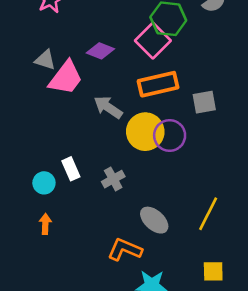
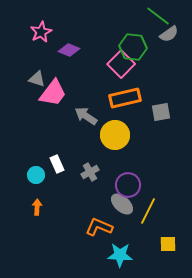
purple diamond: (100, 51) -> (69, 50), moved
purple circle: (170, 135) -> (128, 185), moved
yellow line: (208, 214) -> (148, 211), moved

